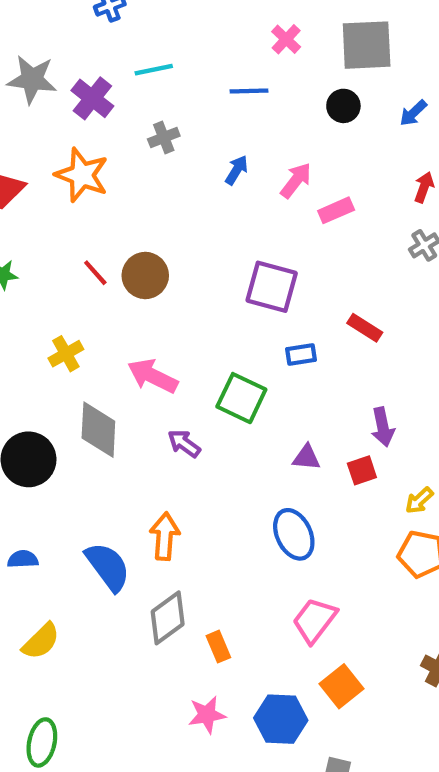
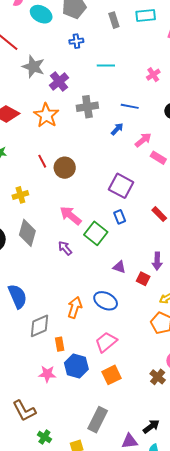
cyan line: (154, 70) -> (106, 65), moved
blue line: (249, 91) -> (130, 106), moved
gray cross: (164, 137) -> (87, 107), size x1.5
pink rectangle: (336, 210) -> (158, 158), turned 42
blue rectangle: (301, 355) -> (120, 217), moved, turned 64
pink arrow: (153, 376) -> (71, 216), moved
red square: (362, 470) -> (143, 279), turned 32
blue ellipse: (294, 534) -> (106, 301), turned -50
orange arrow: (165, 536) -> (75, 308), moved
blue hexagon: (281, 719) -> (76, 366), moved

